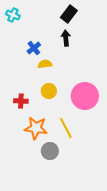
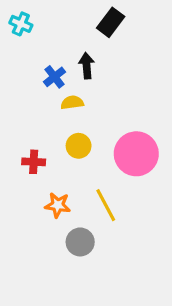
black arrow: (66, 38) -> (87, 66), moved
orange star: (36, 128) -> (58, 205), size x0.7

